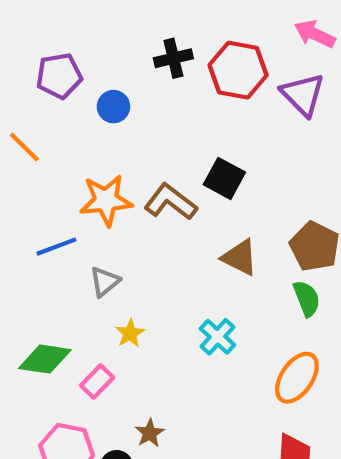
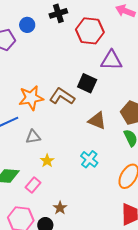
black cross: (173, 58) -> (58, 13), moved
purple triangle: (303, 95) -> (111, 60), moved, turned -40
blue circle: (113, 107) -> (27, 25), moved
gray triangle: (105, 282) -> (33, 137), turned 35

